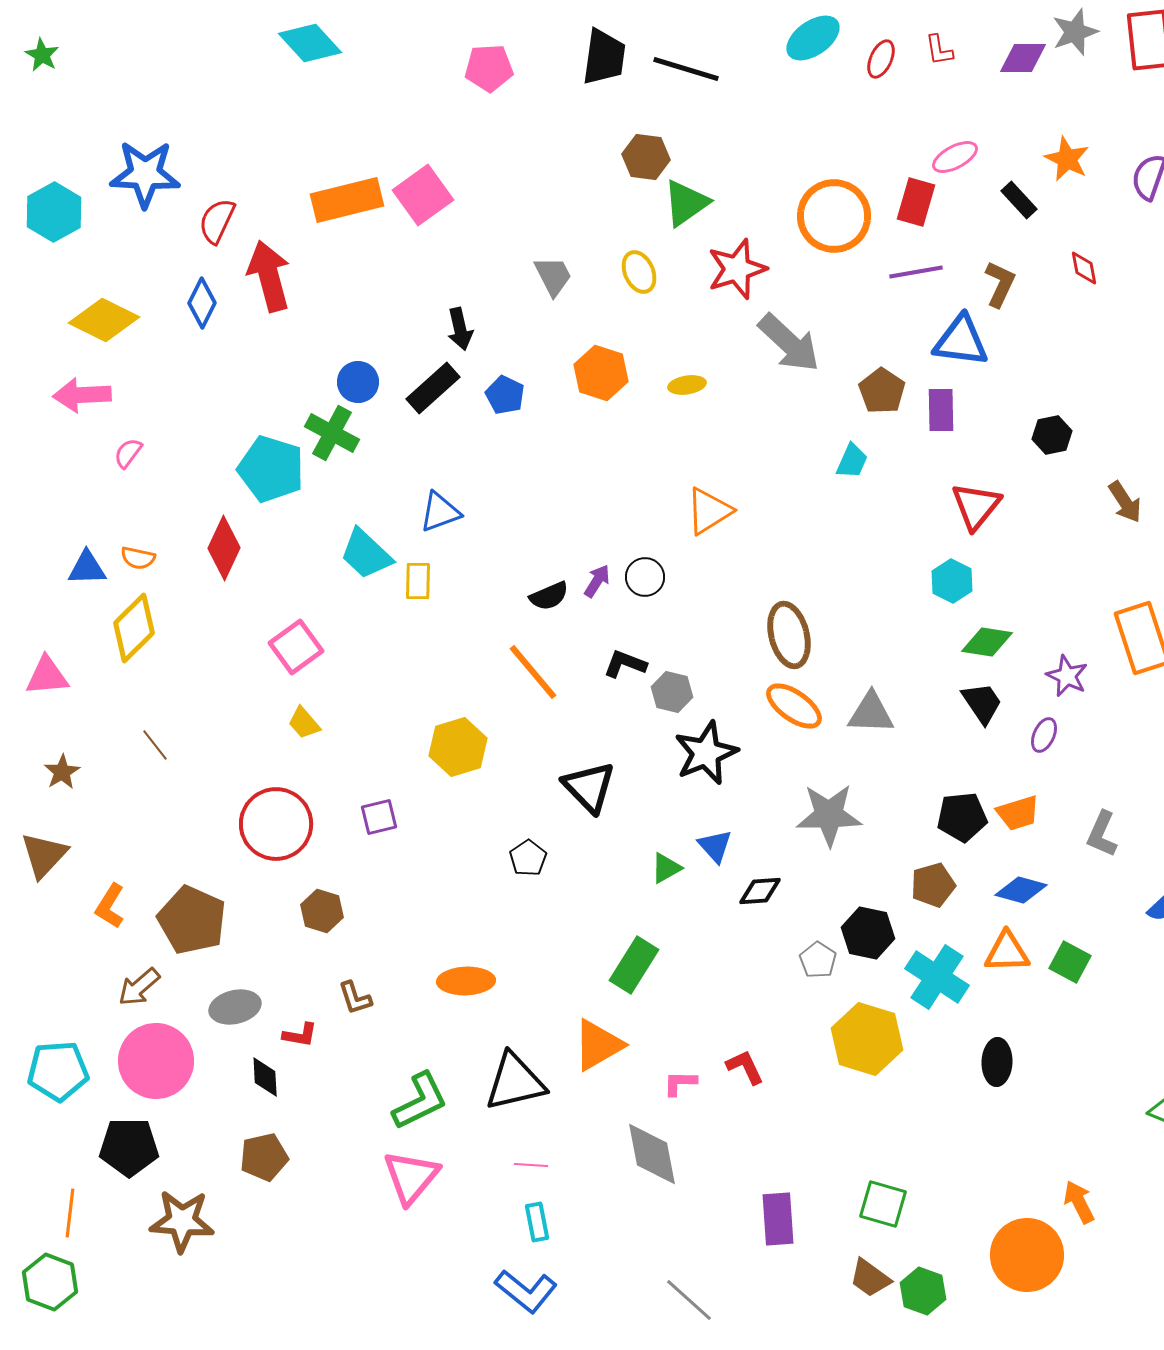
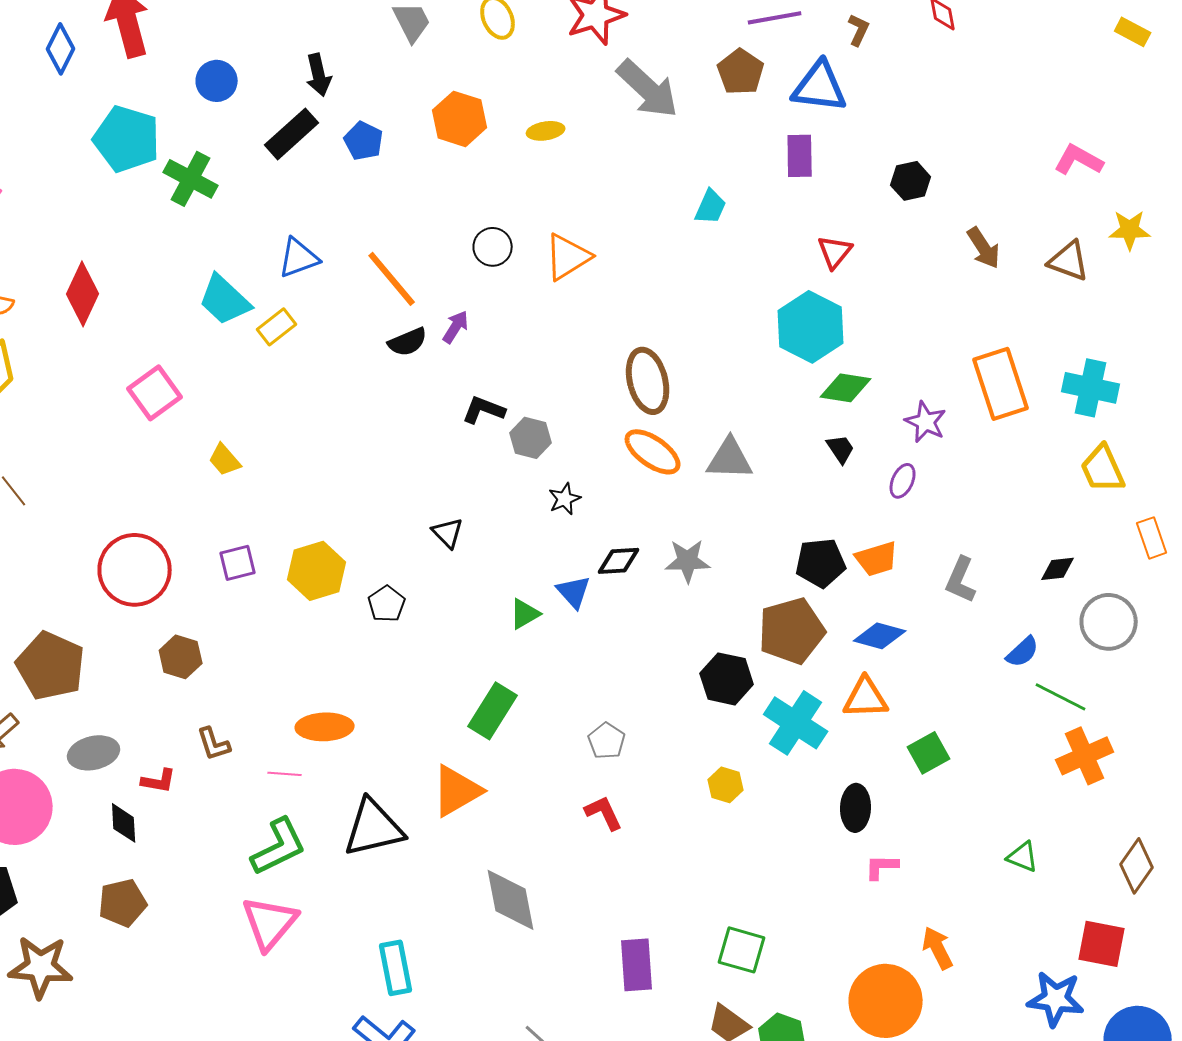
brown L-shape: (1000, 284) -> (859, 30), size x0.7
blue circle: (358, 382) -> (217, 81), moved
brown pentagon: (882, 391) -> (741, 72), moved
cyan pentagon: (271, 469) -> (127, 139), moved
red triangle: (976, 506) -> (835, 252), size x0.7
black circle: (645, 577) -> (493, 247), moved
yellow rectangle: (418, 581) -> (277, 327), turned 51
cyan hexagon: (952, 581) -> (811, 327), size x1.6
orange line: (533, 672) -> (392, 279), moved
black trapezoid: (982, 703) -> (841, 449), size x0.7
yellow trapezoid: (304, 723) -> (225, 460), moved
yellow hexagon: (458, 747) -> (317, 571), moved
black star: (706, 753) -> (565, 499), size x0.5
black triangle: (589, 787) -> (448, 533), size x0.6
gray star: (829, 815) -> (688, 561), size x0.7
brown pentagon: (933, 885) -> (792, 631), size x1.5
black diamond: (760, 891) -> (619, 561), moved
gray pentagon: (818, 960) -> (607, 741), moved
green square: (1070, 962) -> (929, 753), moved, turned 33
yellow hexagon: (867, 1039) -> (726, 785), size x0.5
pink L-shape: (680, 1083) -> (882, 867), moved
pink line: (531, 1165) -> (285, 774), moved
cyan rectangle: (537, 1222) -> (396, 968), size x1.4

